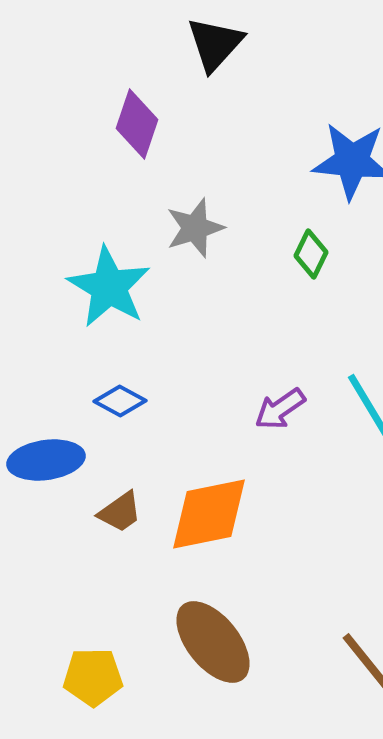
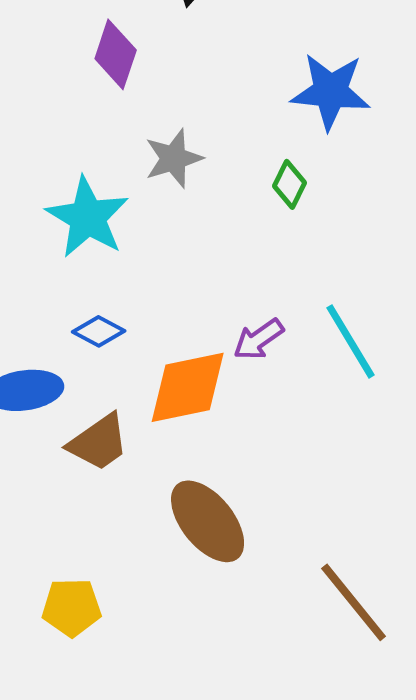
brown trapezoid: (120, 512) -> (99, 442), size x1.4
orange diamond: (209, 514) -> (188, 387), moved
brown ellipse: (213, 642) -> (208, 521), moved

